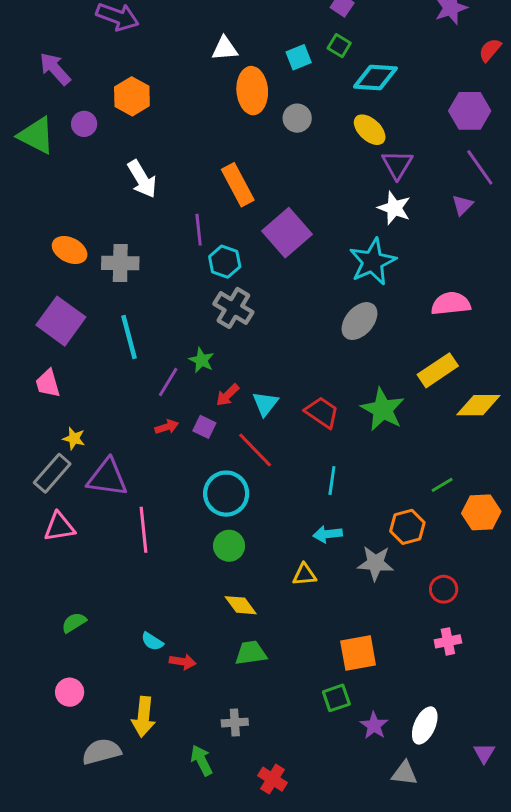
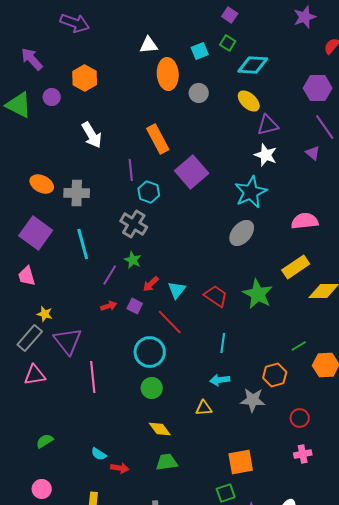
purple triangle: (397, 164) -> (268, 125), turned 45
purple triangle: (462, 205) -> (313, 153), turned -35
gray cross: (233, 308) -> (134, 224), moved
purple triangle: (107, 478) -> (68, 341), turned 44

